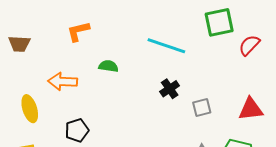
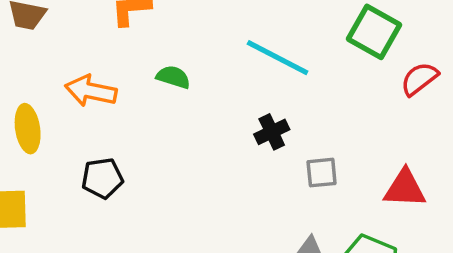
green square: (219, 22) -> (374, 32), turned 32

